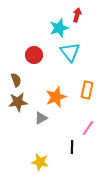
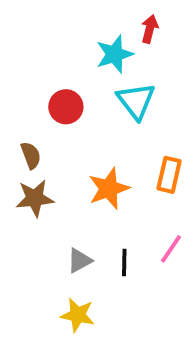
gray triangle: (41, 118) -> (80, 260), moved
black line: (72, 147) -> (124, 262), moved

